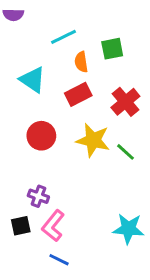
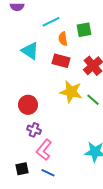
red rectangle: (78, 94) -> (61, 61), turned 42
red circle: (41, 136) -> (28, 105), moved
black square: (21, 226) -> (22, 169), moved

